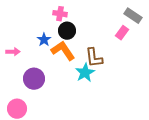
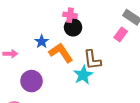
pink cross: (60, 14) -> (70, 15), moved
black circle: (67, 31) -> (73, 27), moved

